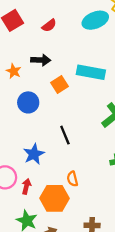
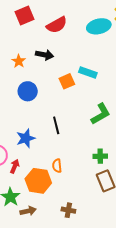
red semicircle: (49, 25) -> (57, 25), size x1.5
cyan rectangle: (91, 72) -> (88, 72), size x0.7
orange square: (59, 85) -> (67, 81), moved

